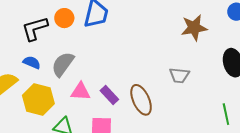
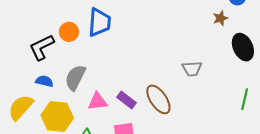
brown star: (194, 28) -> (220, 18), moved, size x0.6
green line: (226, 114) -> (245, 99), turned 35

